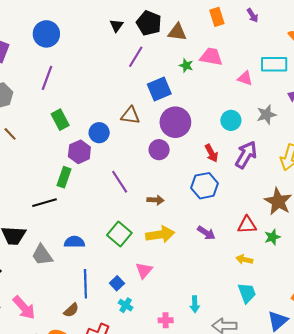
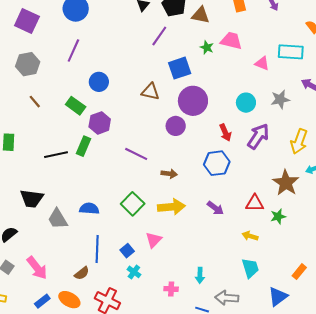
green rectangle: (60, 120) -> (76, 106), moved, turned -30
blue circle: (99, 133) -> (99, 82), moved
purple line: (120, 182) -> (136, 154), turned -35
black line: (45, 203) -> (56, 155), moved

